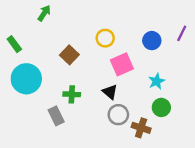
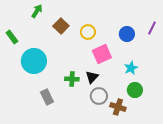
brown square: (69, 55) -> (61, 26), moved
cyan circle: (26, 79) -> (34, 61), moved
black triangle: (110, 92) -> (92, 77), turned 32
green cross: (72, 94) -> (72, 79), moved

